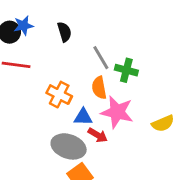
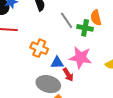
orange semicircle: (99, 88) -> (96, 18), moved
red arrow: (98, 135) -> (68, 75), turned 32

